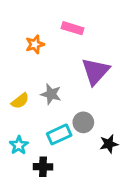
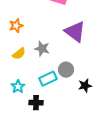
orange star: (35, 44) -> (16, 26), moved
purple triangle: (95, 71) -> (75, 32), turned -35

